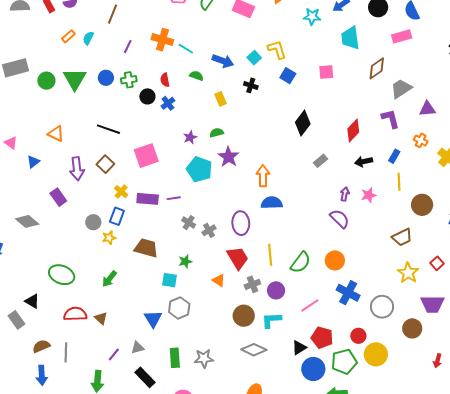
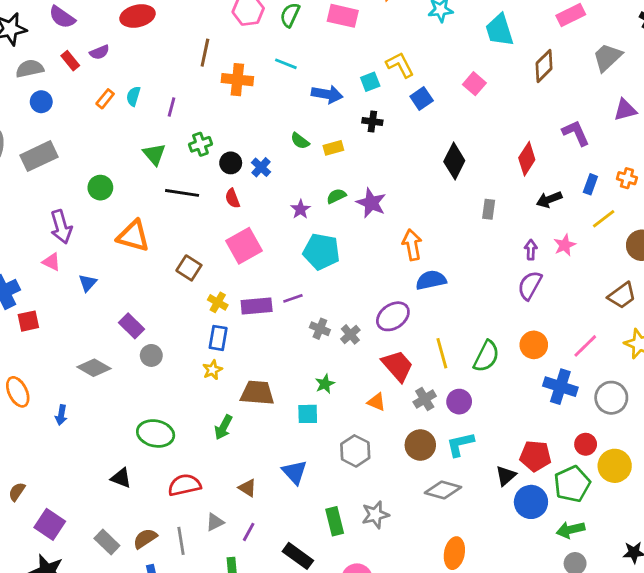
brown line: (112, 14) -> (205, 53), moved
purple line: (128, 47) -> (171, 107), moved
cyan line: (186, 49) -> (286, 64), moved
cyan square: (254, 58) -> (370, 82), turned 32
pink square: (326, 72) -> (474, 84), turned -35
green semicircle: (196, 76) -> (300, 141), moved, turned -152
blue square: (288, 76) -> (422, 98), turned 35
blue circle: (106, 78) -> (41, 102), moved
green triangle: (75, 79) -> (154, 154), moved, size x0.7
red semicircle: (165, 80) -> (232, 198), moved
green circle: (46, 81) -> (100, 188), moved
gray trapezoid: (401, 89) -> (607, 57), moved
yellow rectangle: (221, 99) -> (333, 148), turned -72
black line: (108, 129) -> (182, 193), moved
orange triangle: (56, 134) -> (133, 236), moved, size x1.4
orange cross: (421, 140) -> (627, 178), moved
purple star: (228, 157) -> (371, 203), moved
gray rectangle: (320, 161) -> (489, 209), turned -32
purple arrow: (77, 169) -> (61, 227), moved
yellow line: (399, 182) -> (604, 219), turned 66
purple semicircle: (340, 219) -> (530, 285), turned -95
gray circle: (93, 222) -> (151, 355), moved
purple ellipse: (241, 223) -> (393, 316), turned 70
brown trapezoid: (146, 248) -> (257, 393), moved
pink line: (310, 305) -> (585, 346), moved
gray hexagon: (179, 308) -> (355, 451), moved
brown triangle: (101, 318) -> (247, 488), moved
gray rectangle: (16, 320) -> (107, 542), moved
gray triangle: (138, 348) -> (215, 522), moved

